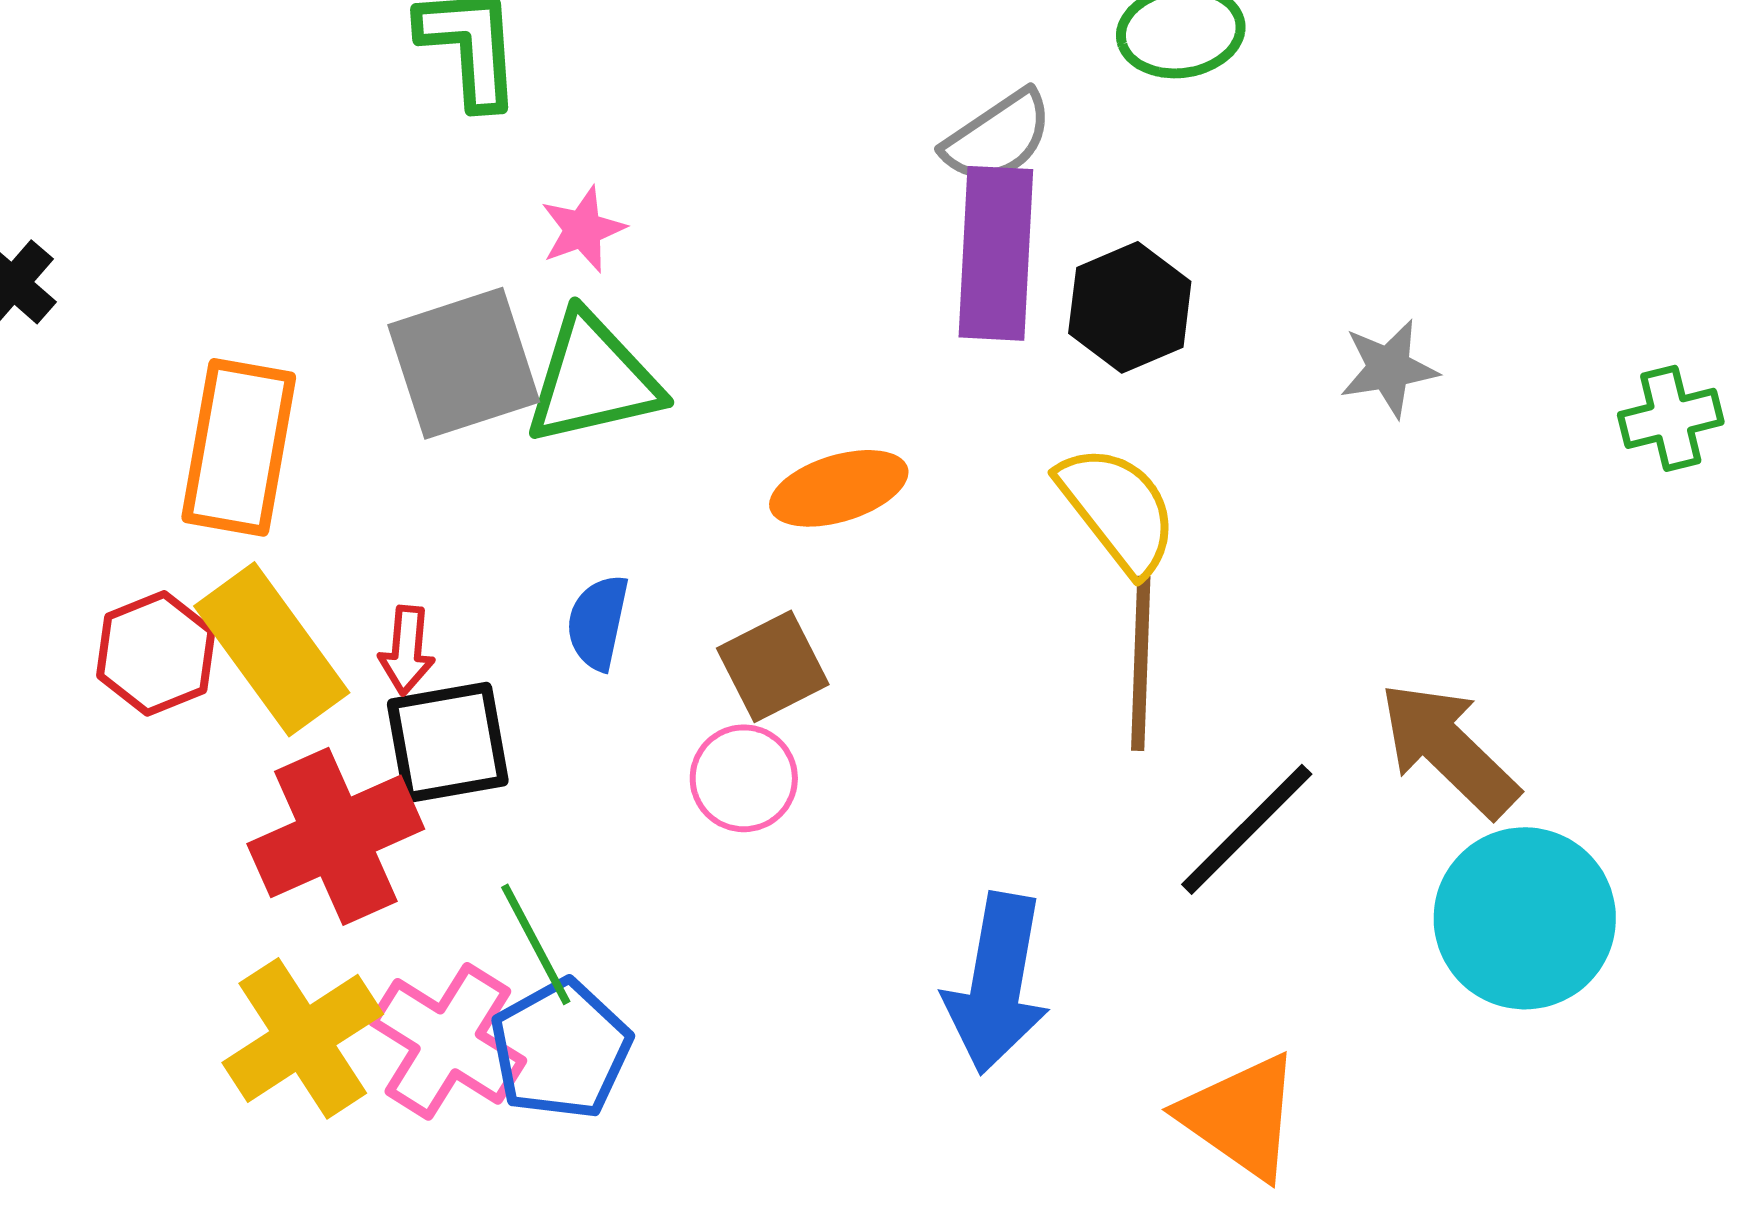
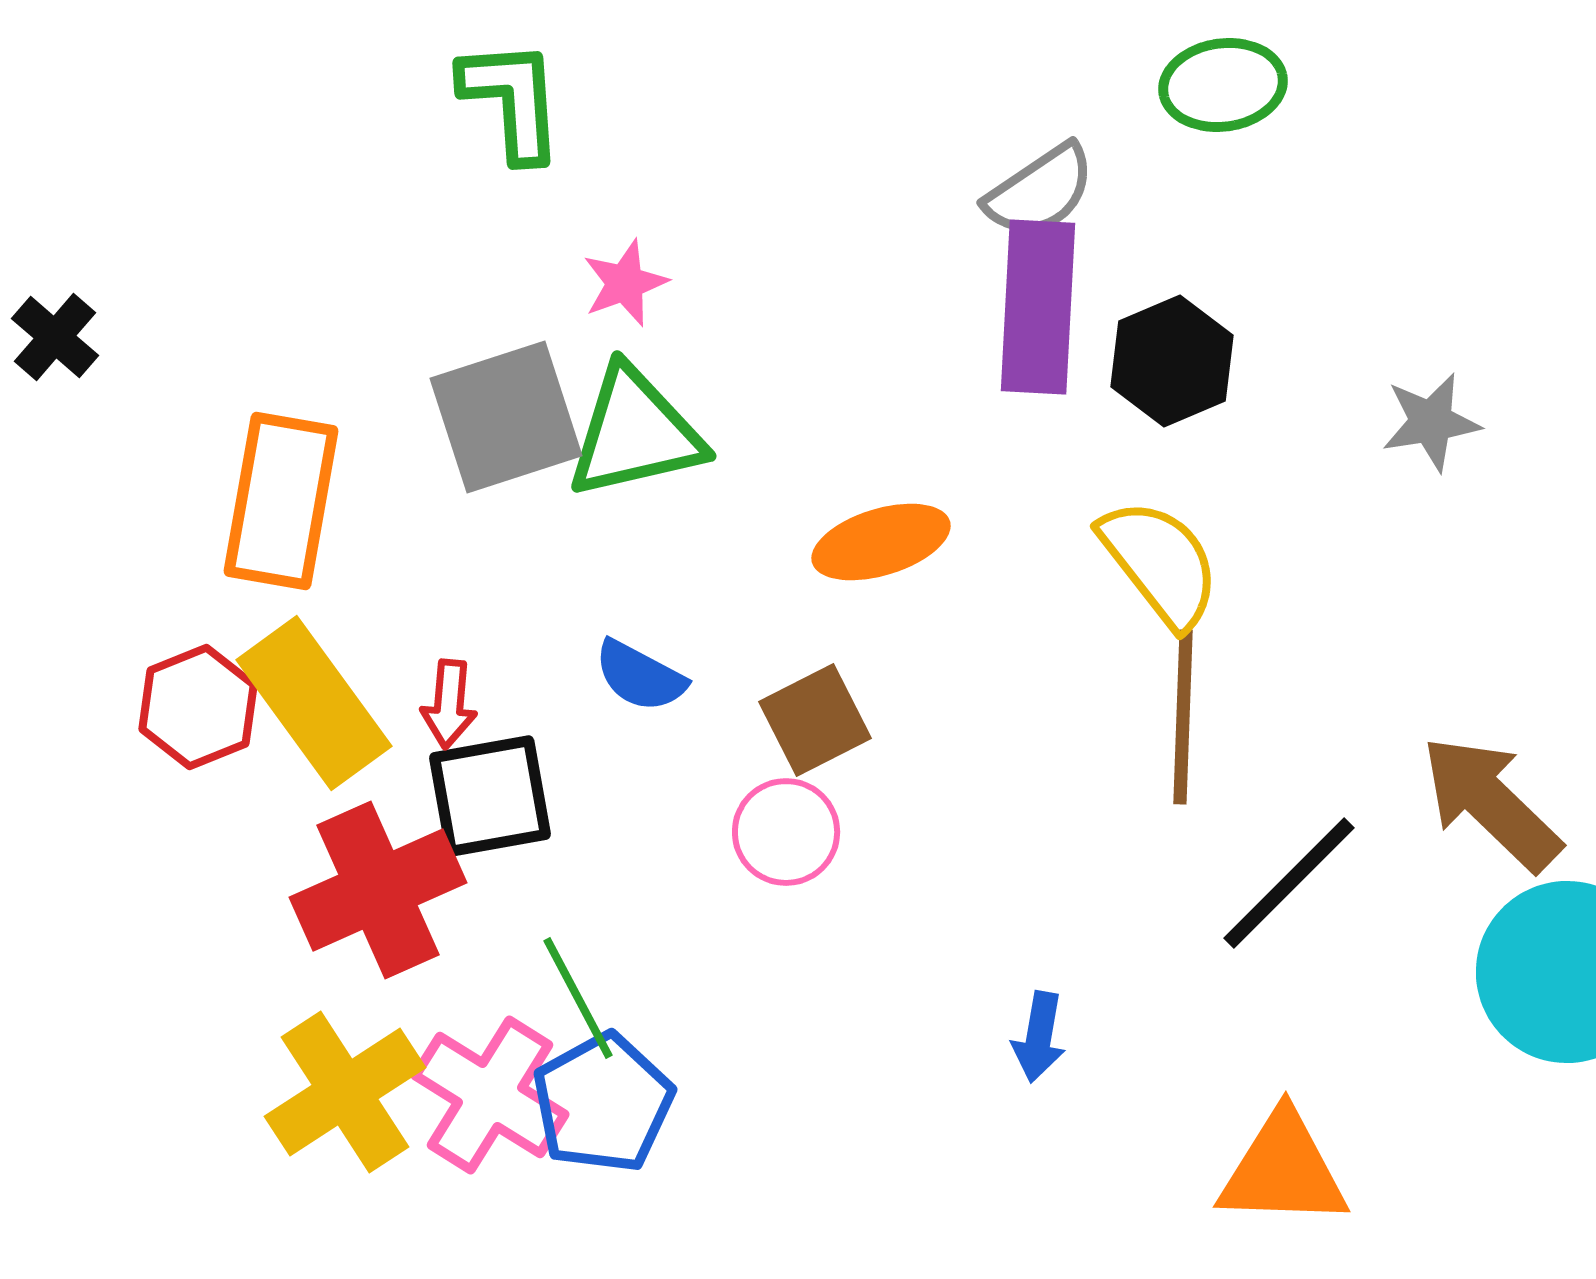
blue semicircle: (598, 622) -> (640, 676), turned -74
blue arrow: (997, 983) -> (1039, 1037), size x0.5
orange triangle: (1241, 1116) -> (1283, 1170), turned -33

